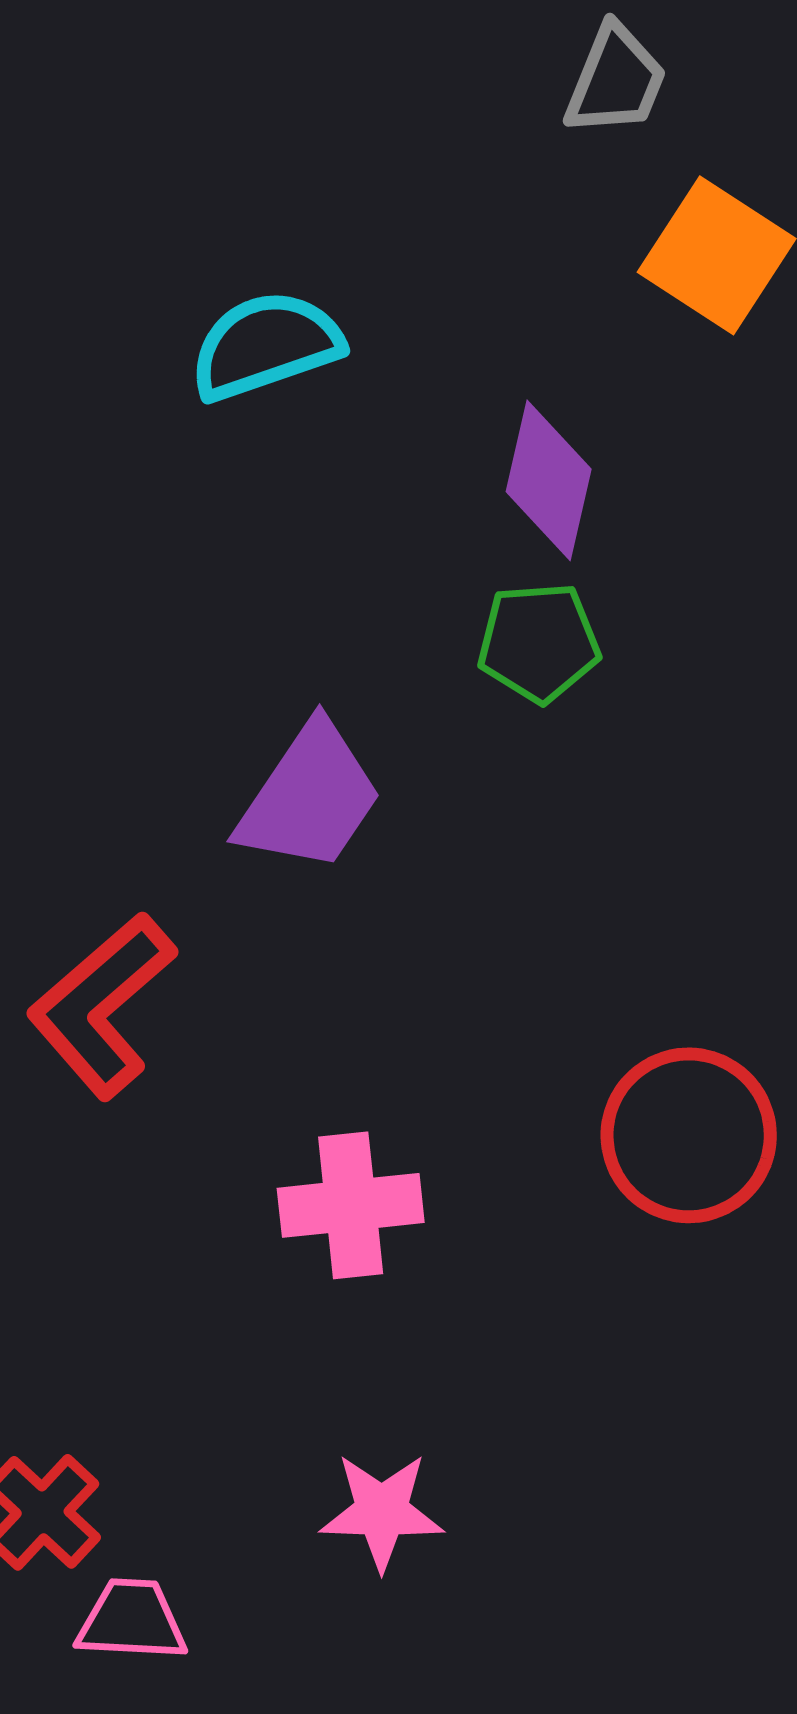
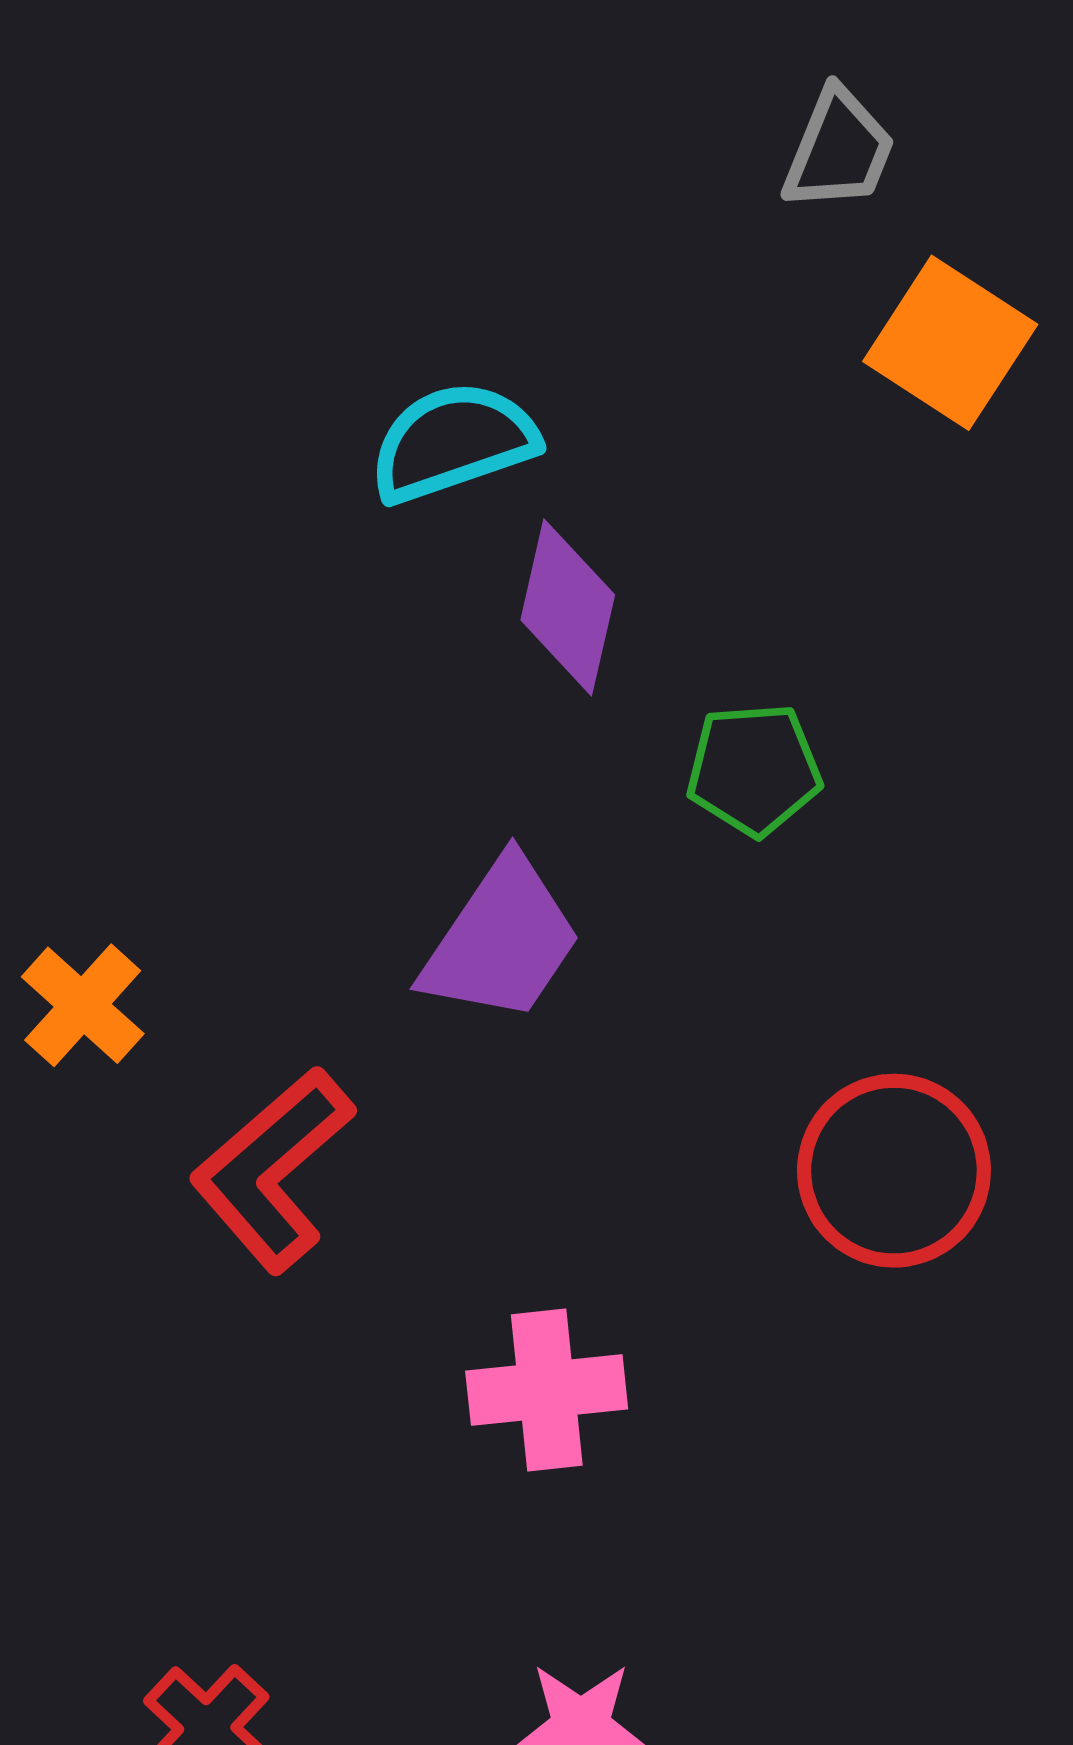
purple diamond: (549, 480) -> (568, 607), moved
red circle: (689, 1135) -> (894, 1171), moved

